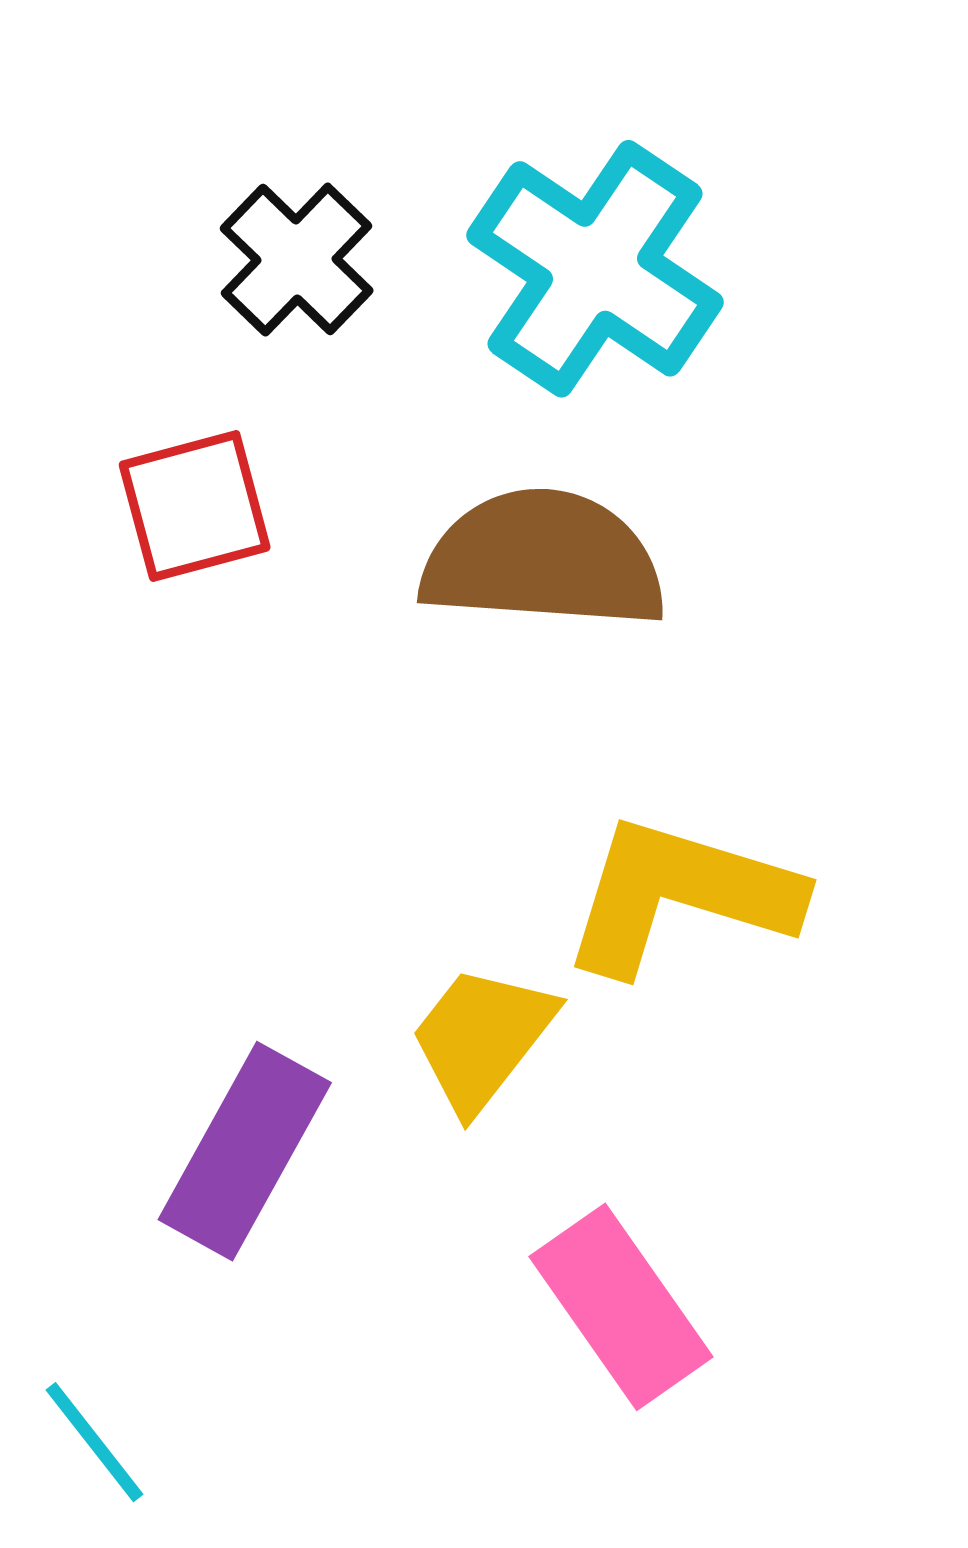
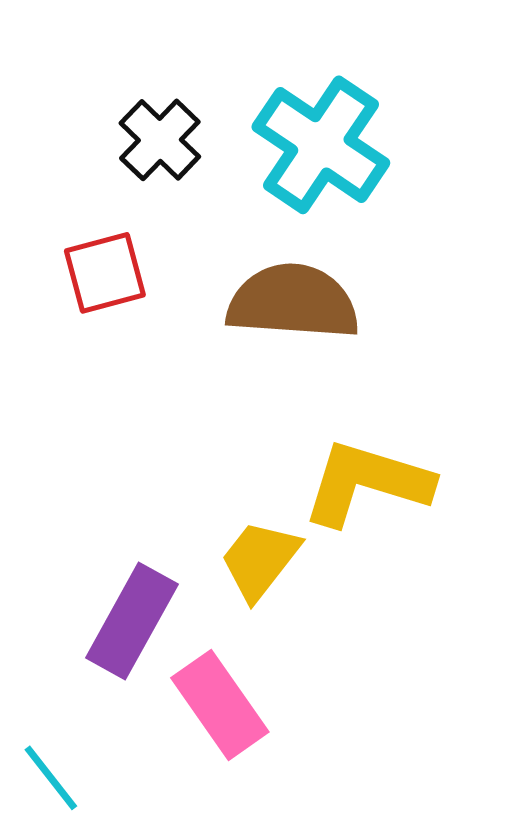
pink rectangle: (621, 1307) -> (220, 705), moved

